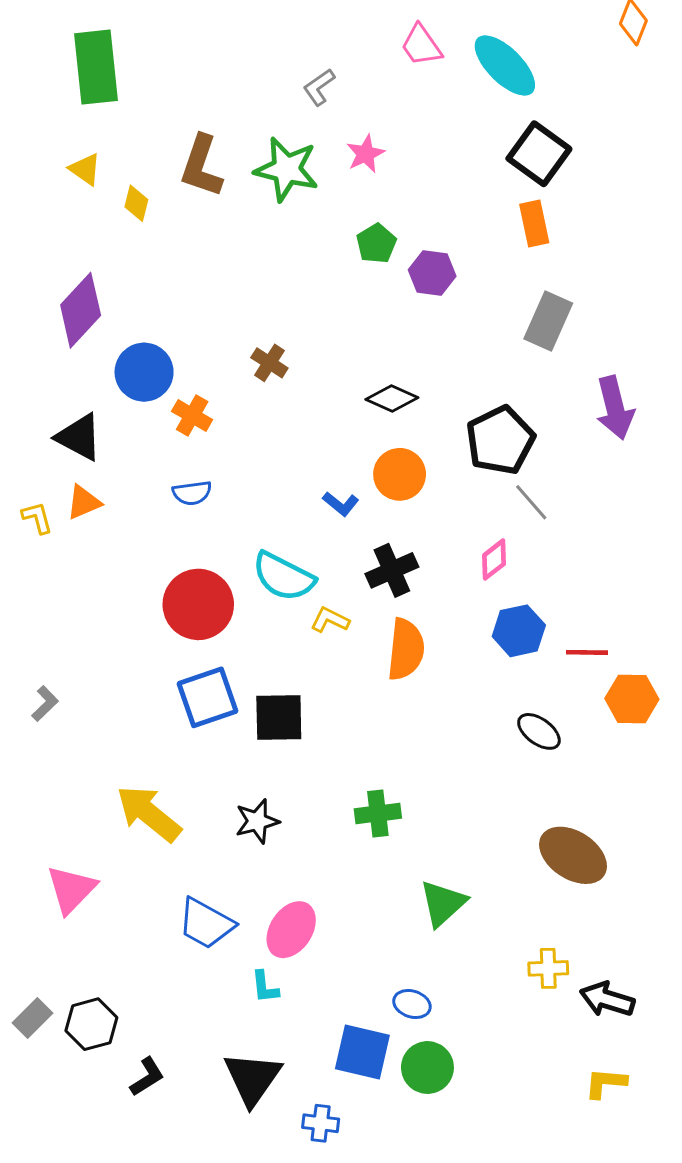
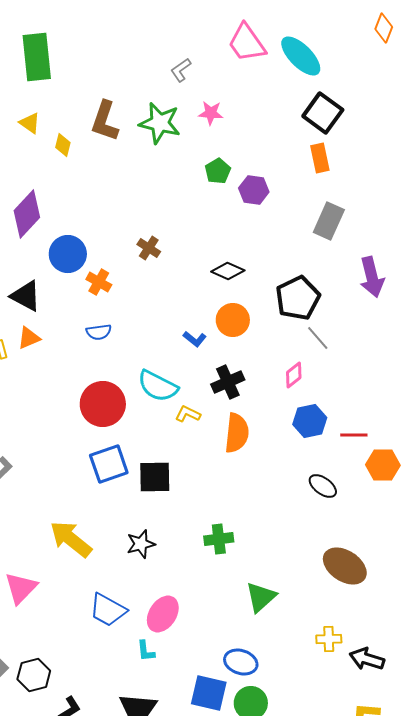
pink trapezoid: (421, 45) -> (247, 43), size x1.4
pink star: (366, 154) -> (211, 113), turned 30
blue ellipse: (412, 1004) -> (241, 662), size x1.4

